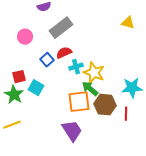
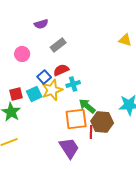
gray rectangle: (61, 28) -> (58, 45), size x0.7
yellow star: (94, 73) -> (52, 90), moved, turned 30
cyan square: (36, 88) -> (34, 94), moved, turned 35
red line: (126, 114) -> (91, 132), moved

